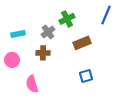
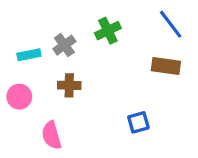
blue line: (106, 15) -> (171, 24), turned -60
gray cross: (48, 32) -> (64, 45), moved
brown rectangle: (82, 43) -> (166, 66), moved, turned 30

